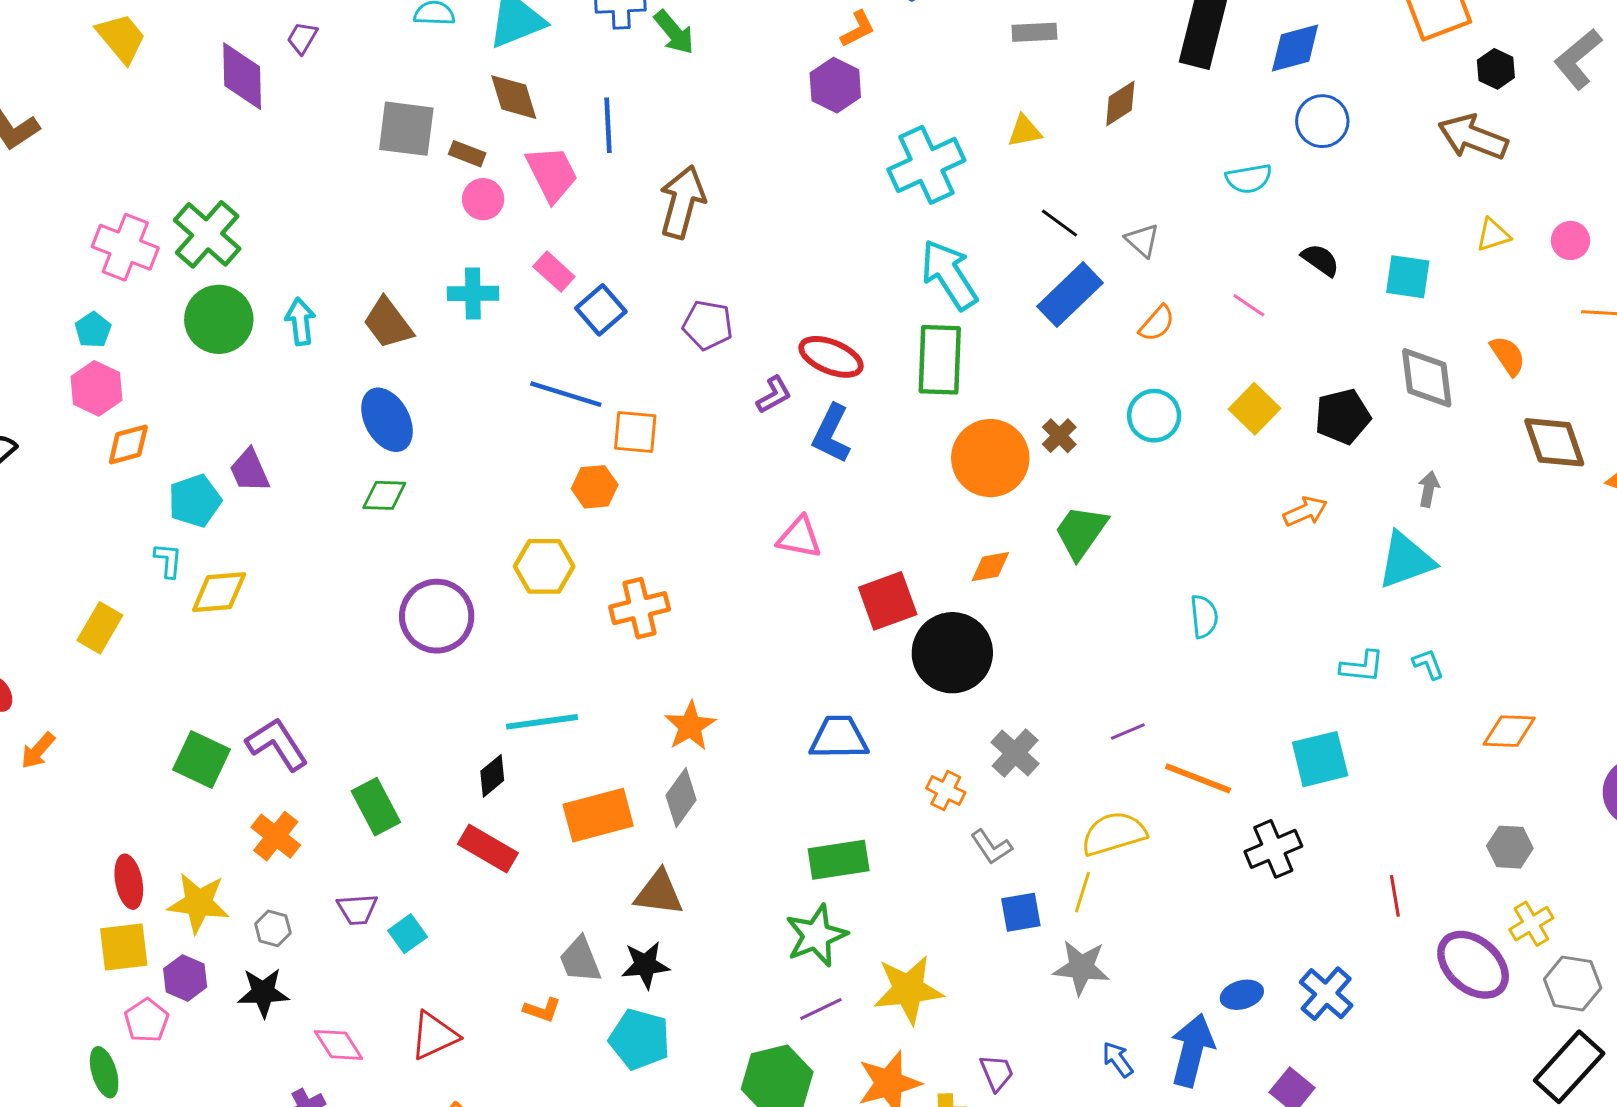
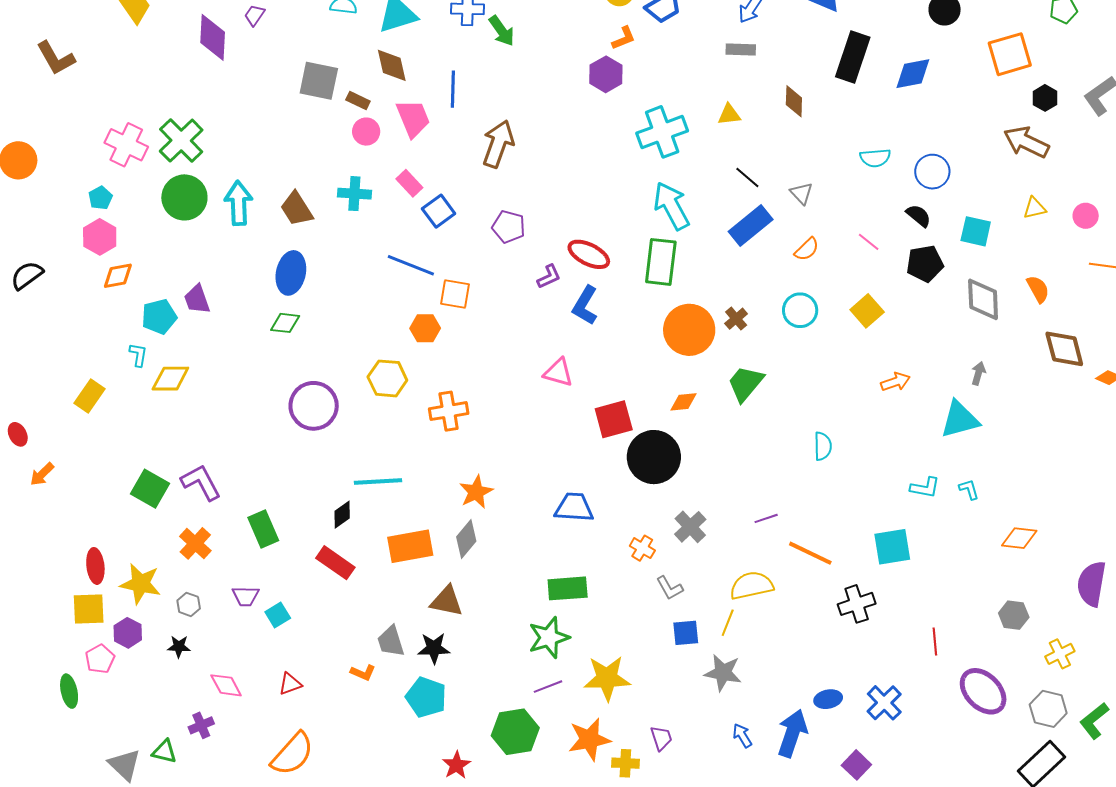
brown diamond: (1120, 103) -> (794, 101), turned -60
blue circle: (1322, 121) -> (932, 172), moved
cyan arrow: (300, 322) -> (239, 203), size x1.4
black pentagon: (1343, 416) -> (925, 264), moved
blue ellipse: (387, 420) -> (291, 273), turned 36
yellow cross: (1531, 924) -> (1060, 654), moved
black star: (263, 992) -> (179, 647), size x0.7
red triangle: (434, 1035) -> (290, 684), size x0.7

